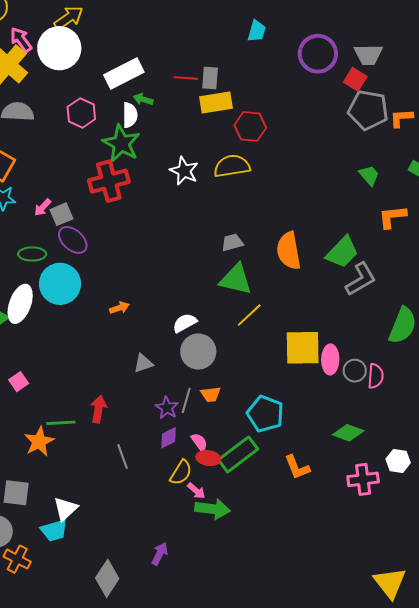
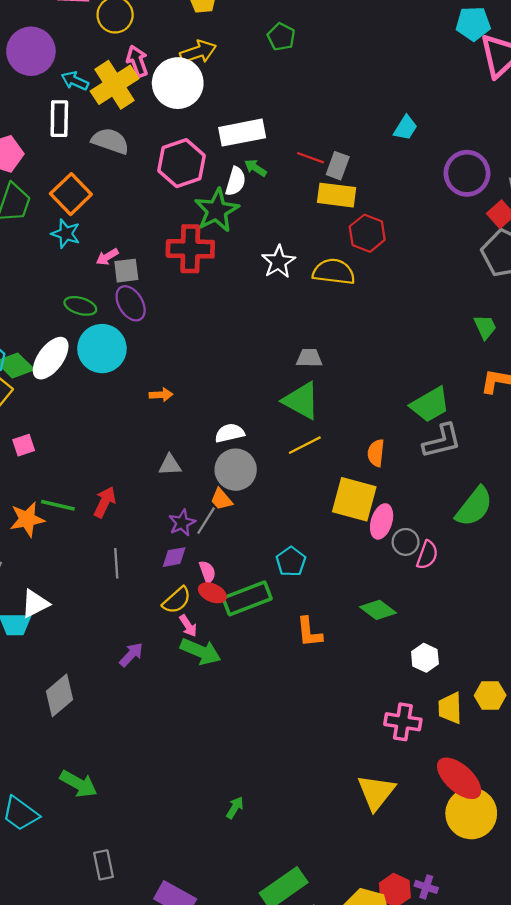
pink hexagon: (81, 113) -> (181, 163), size x1.4
orange semicircle: (289, 251) -> (376, 453), moved, size x0.6
orange trapezoid: (211, 394) -> (221, 499), moved, turned 40
cyan pentagon: (265, 414) -> (291, 562), size x0.7
pink cross: (363, 479) -> (403, 722), moved
purple arrow: (160, 554) -> (131, 655), moved

